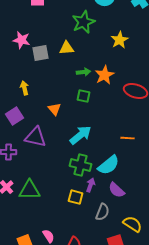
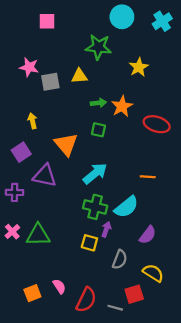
green star: (84, 22) -> (98, 47), turned 30
orange triangle: (54, 109) -> (66, 144), size x1.6
purple semicircle: (116, 190) -> (148, 235), moved, turned -96

